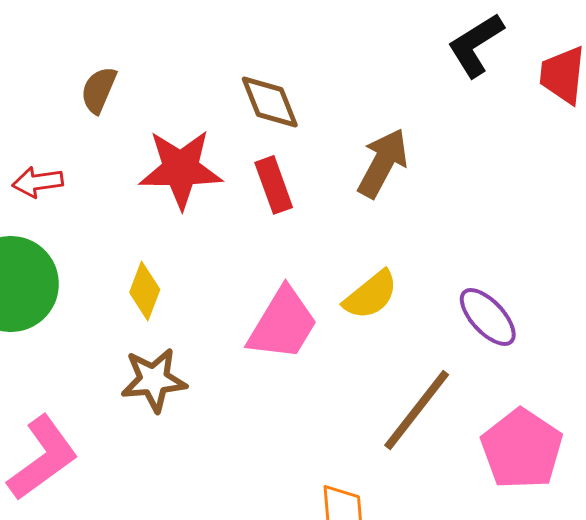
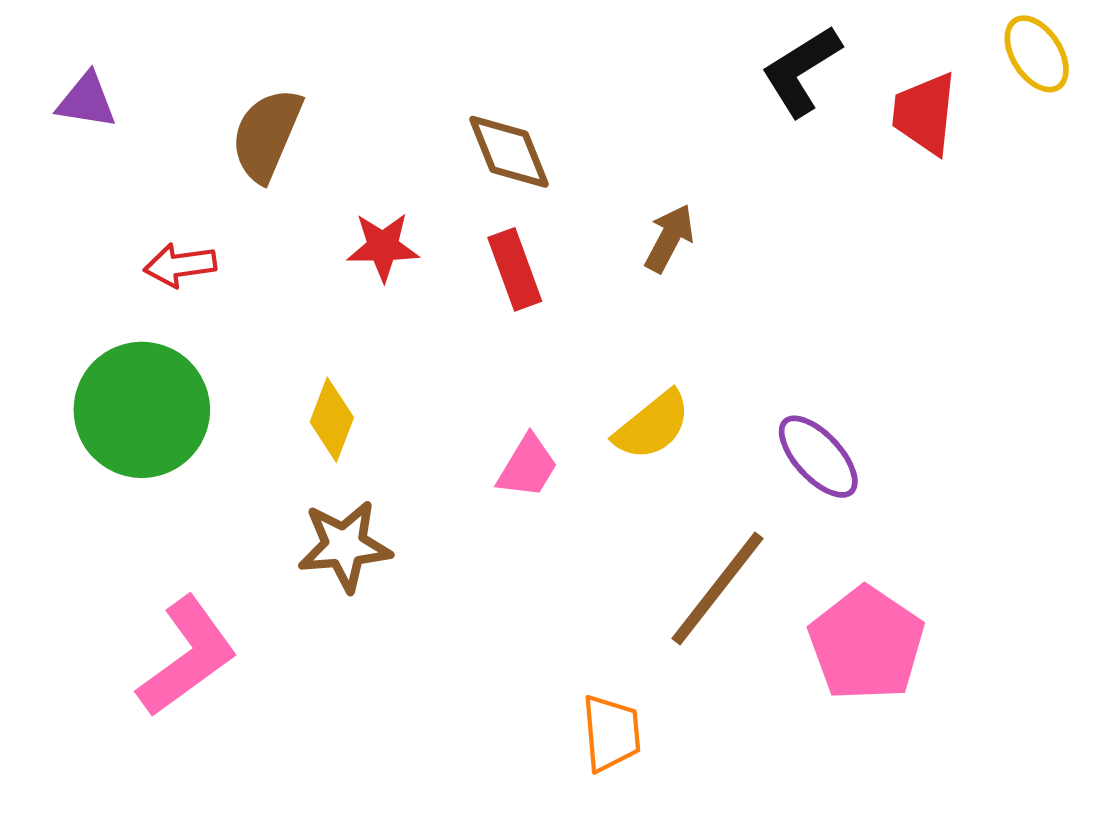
brown semicircle: (99, 90) -> (267, 135), size x1.4
brown arrow: (383, 163) -> (669, 238), size x0.7
red star: (181, 169) -> (383, 247), size x0.6
pink trapezoid: (283, 324) -> (528, 467), size x0.6

